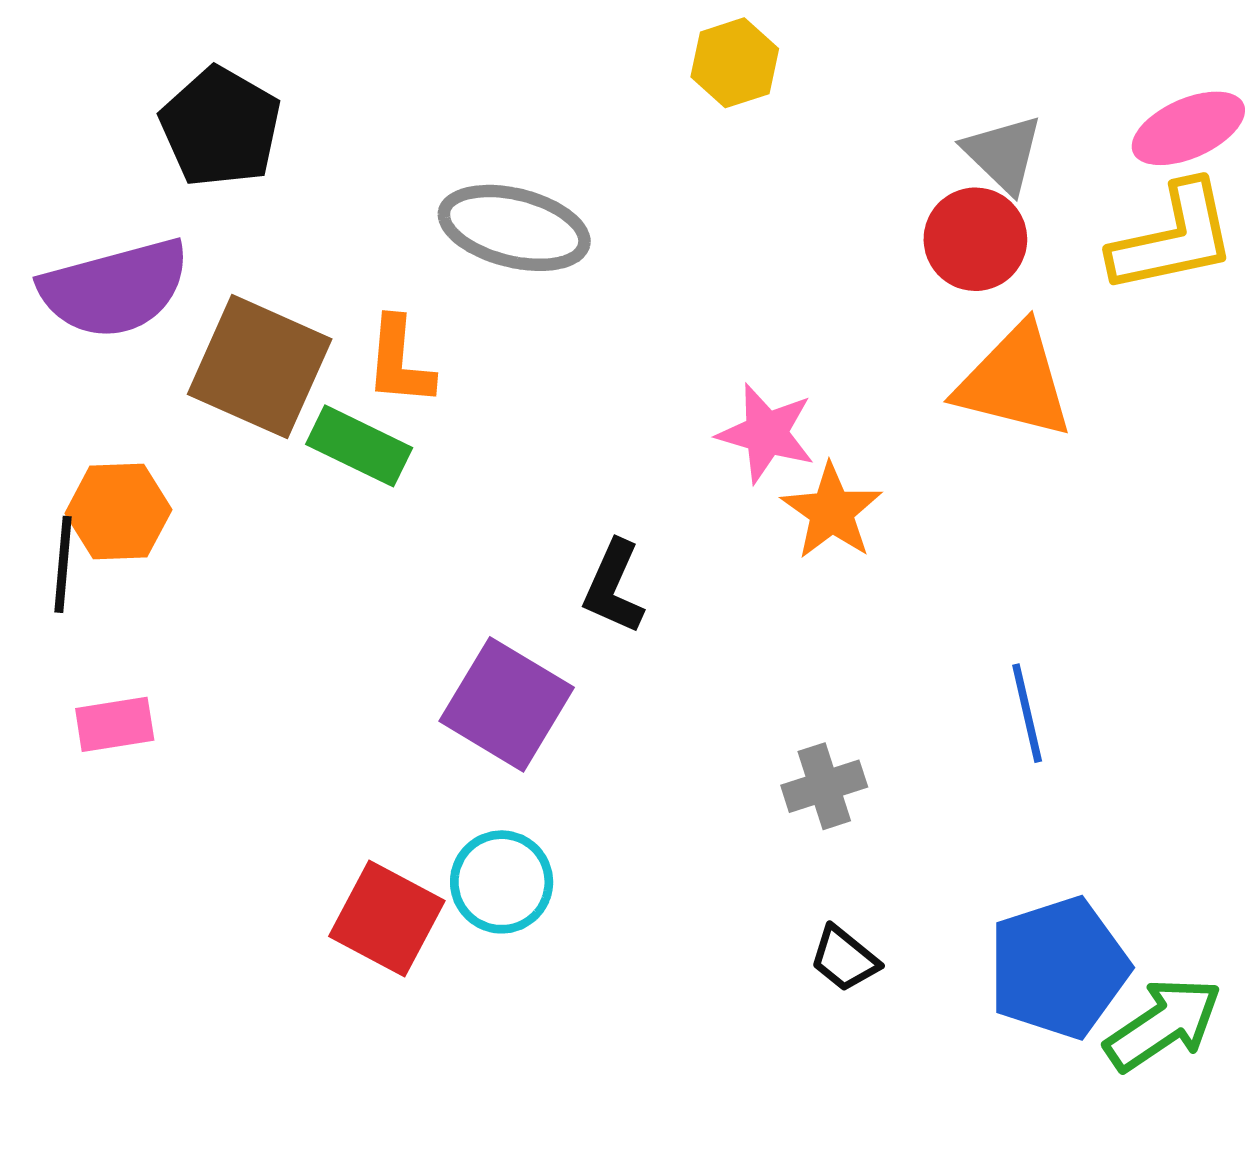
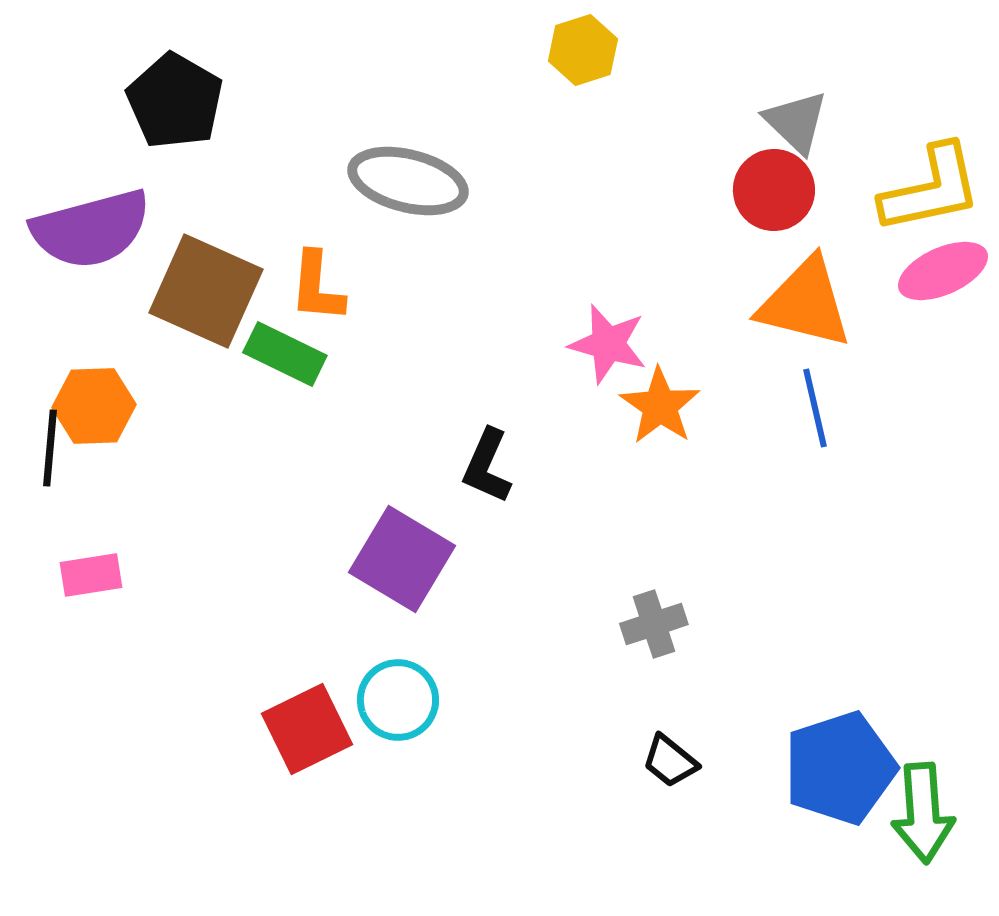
pink ellipse: (1188, 128) -> (943, 271), moved
blue line: (1027, 713) -> (815, 408), moved
red square: (387, 919) -> (307, 729), turned 36
green arrow: (1163, 1024) -> (923, 813), turned 120

